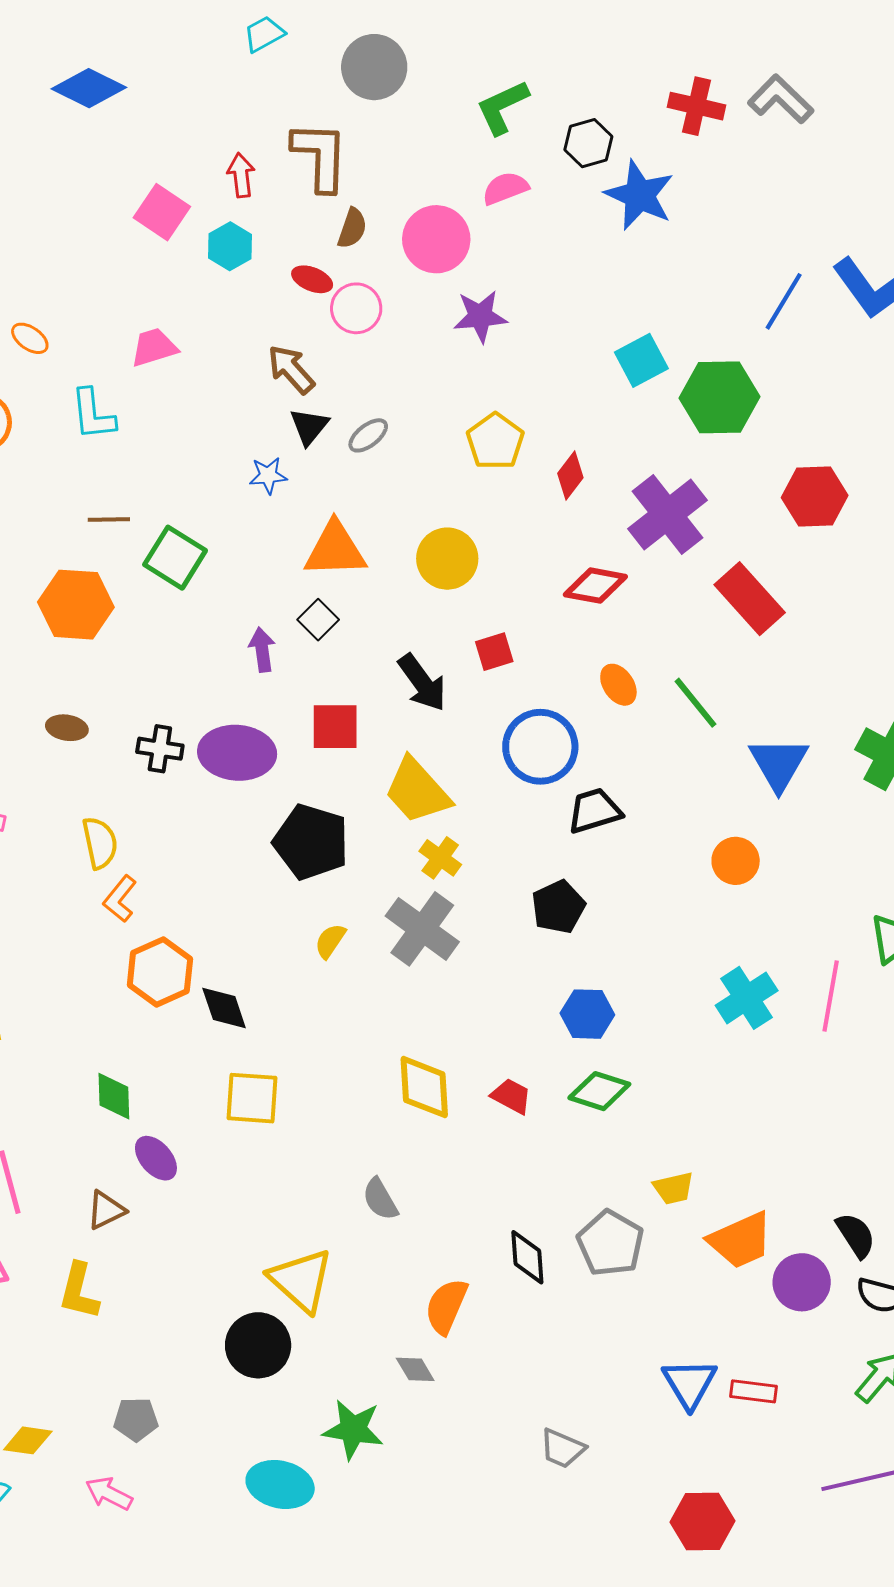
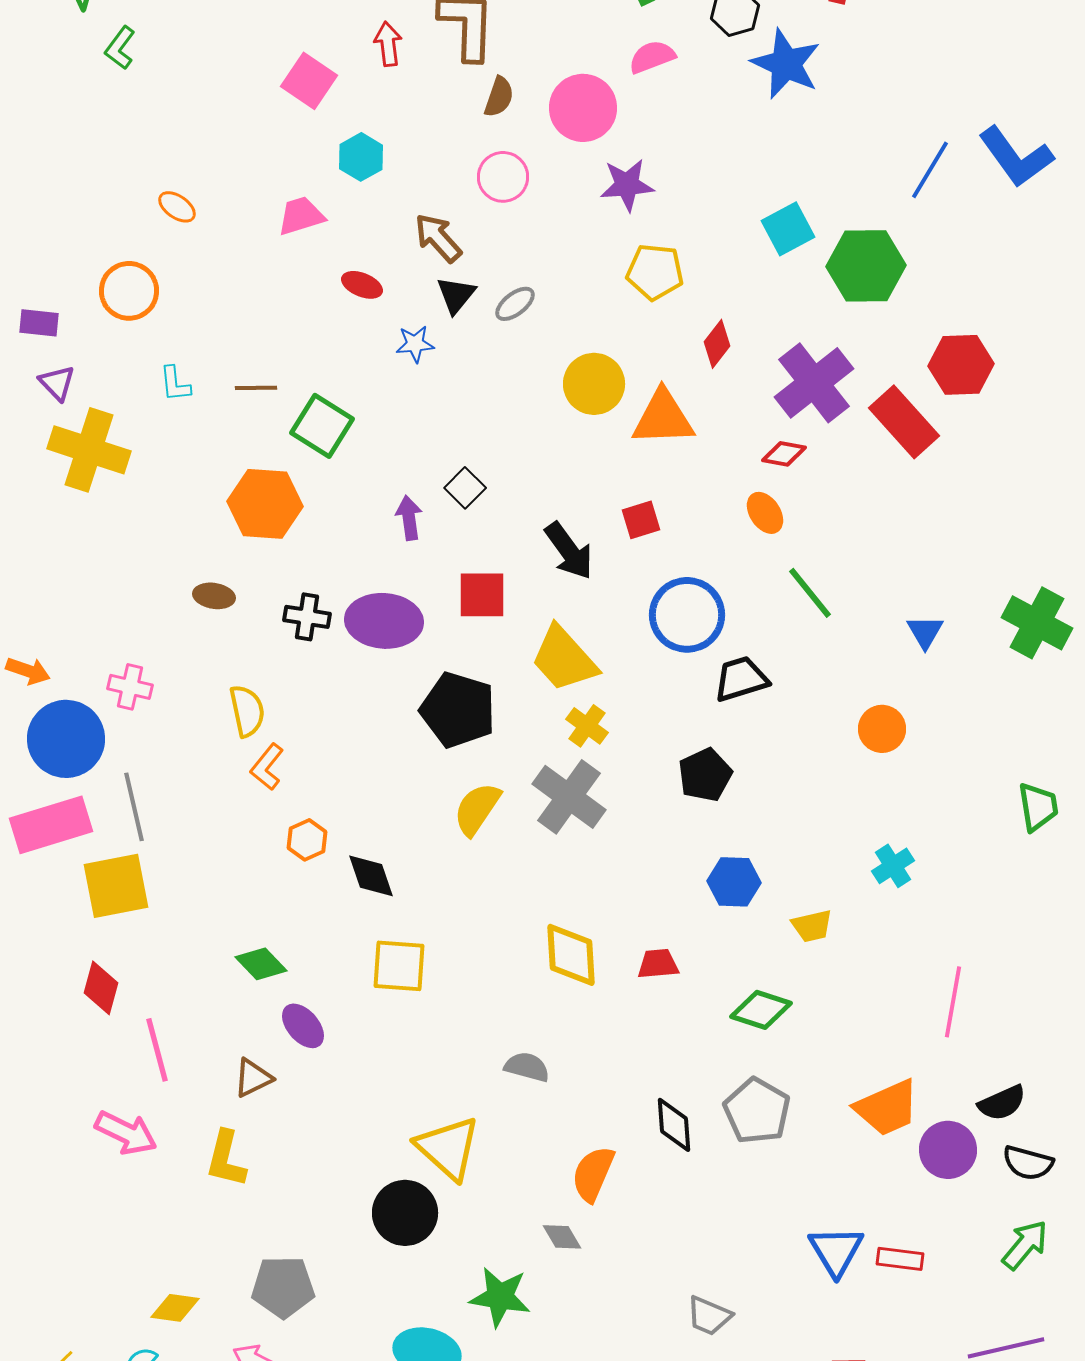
cyan hexagon: (230, 246) -> (361, 157), moved
red ellipse: (312, 279) -> (362, 285), moved
cyan L-shape: (93, 414) -> (175, 384), moved, size x0.7
yellow pentagon: (495, 441) -> (655, 272), moved, turned -30
orange triangle: (335, 550) -> (663, 418), moved
yellow circle: (447, 559) -> (594, 384), moved
red diamond: (595, 586) -> (784, 454), moved, size x0.7
red rectangle: (750, 599) -> (904, 422), moved
orange hexagon: (76, 605) -> (265, 504), moved
orange ellipse: (618, 685) -> (765, 513), moved
green line: (695, 703) -> (810, 593), moved
blue triangle: (779, 764) -> (925, 632), size x0.6
yellow semicircle: (330, 941) -> (477, 809), size x1.5
orange hexagon: (160, 972) -> (307, 840), size x0.6
pink line: (831, 996) -> (953, 1002), moved
cyan cross: (747, 998) -> (893, 866), size x0.7
green diamond: (599, 1091) -> (761, 1010), moved
green diamond: (114, 1096) -> (261, 964), turned -42
red trapezoid: (511, 1096) -> (658, 964), turned -33
yellow trapezoid: (673, 1188) -> (812, 926), moved
gray semicircle: (380, 1199) -> (527, 1067), turned 135
black semicircle: (856, 1235) -> (1002, 1103), turned 99
gray pentagon: (136, 1419) -> (283, 1287), size x1.4

